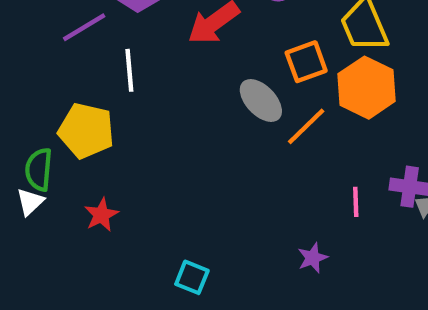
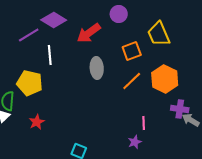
orange hexagon: (367, 88) -> (165, 79), moved
gray ellipse: (261, 100) -> (97, 68), moved, turned 40
pink line: (356, 202) -> (144, 123), moved

